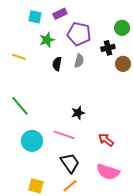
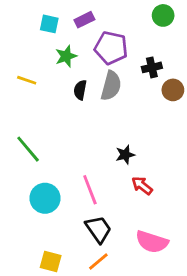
green circle: (122, 28) -> (163, 15), moved
gray semicircle: (79, 61) -> (111, 86), size x1.5
black star: (78, 113) -> (125, 155), moved
pink line: (64, 135) -> (90, 190), turned 50
red arrow: (106, 140) -> (142, 186), moved

